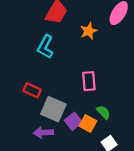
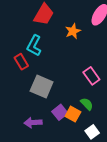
pink rectangle: (89, 81) -> (91, 76), moved, turned -30
red rectangle: (32, 90) -> (21, 62), moved, turned 35
gray square: (53, 109) -> (42, 86), moved

